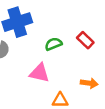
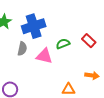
pink triangle: (39, 73) -> (44, 56), moved

